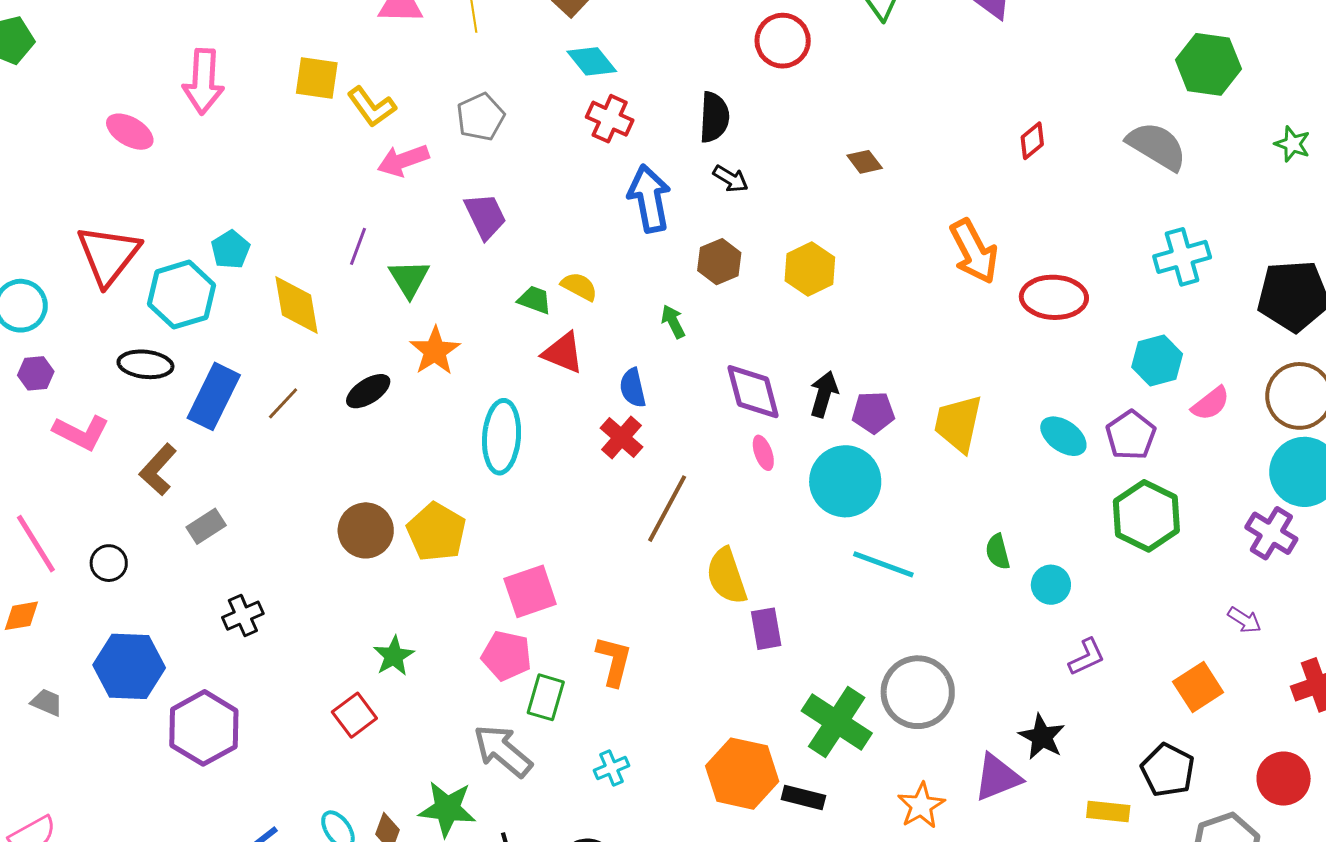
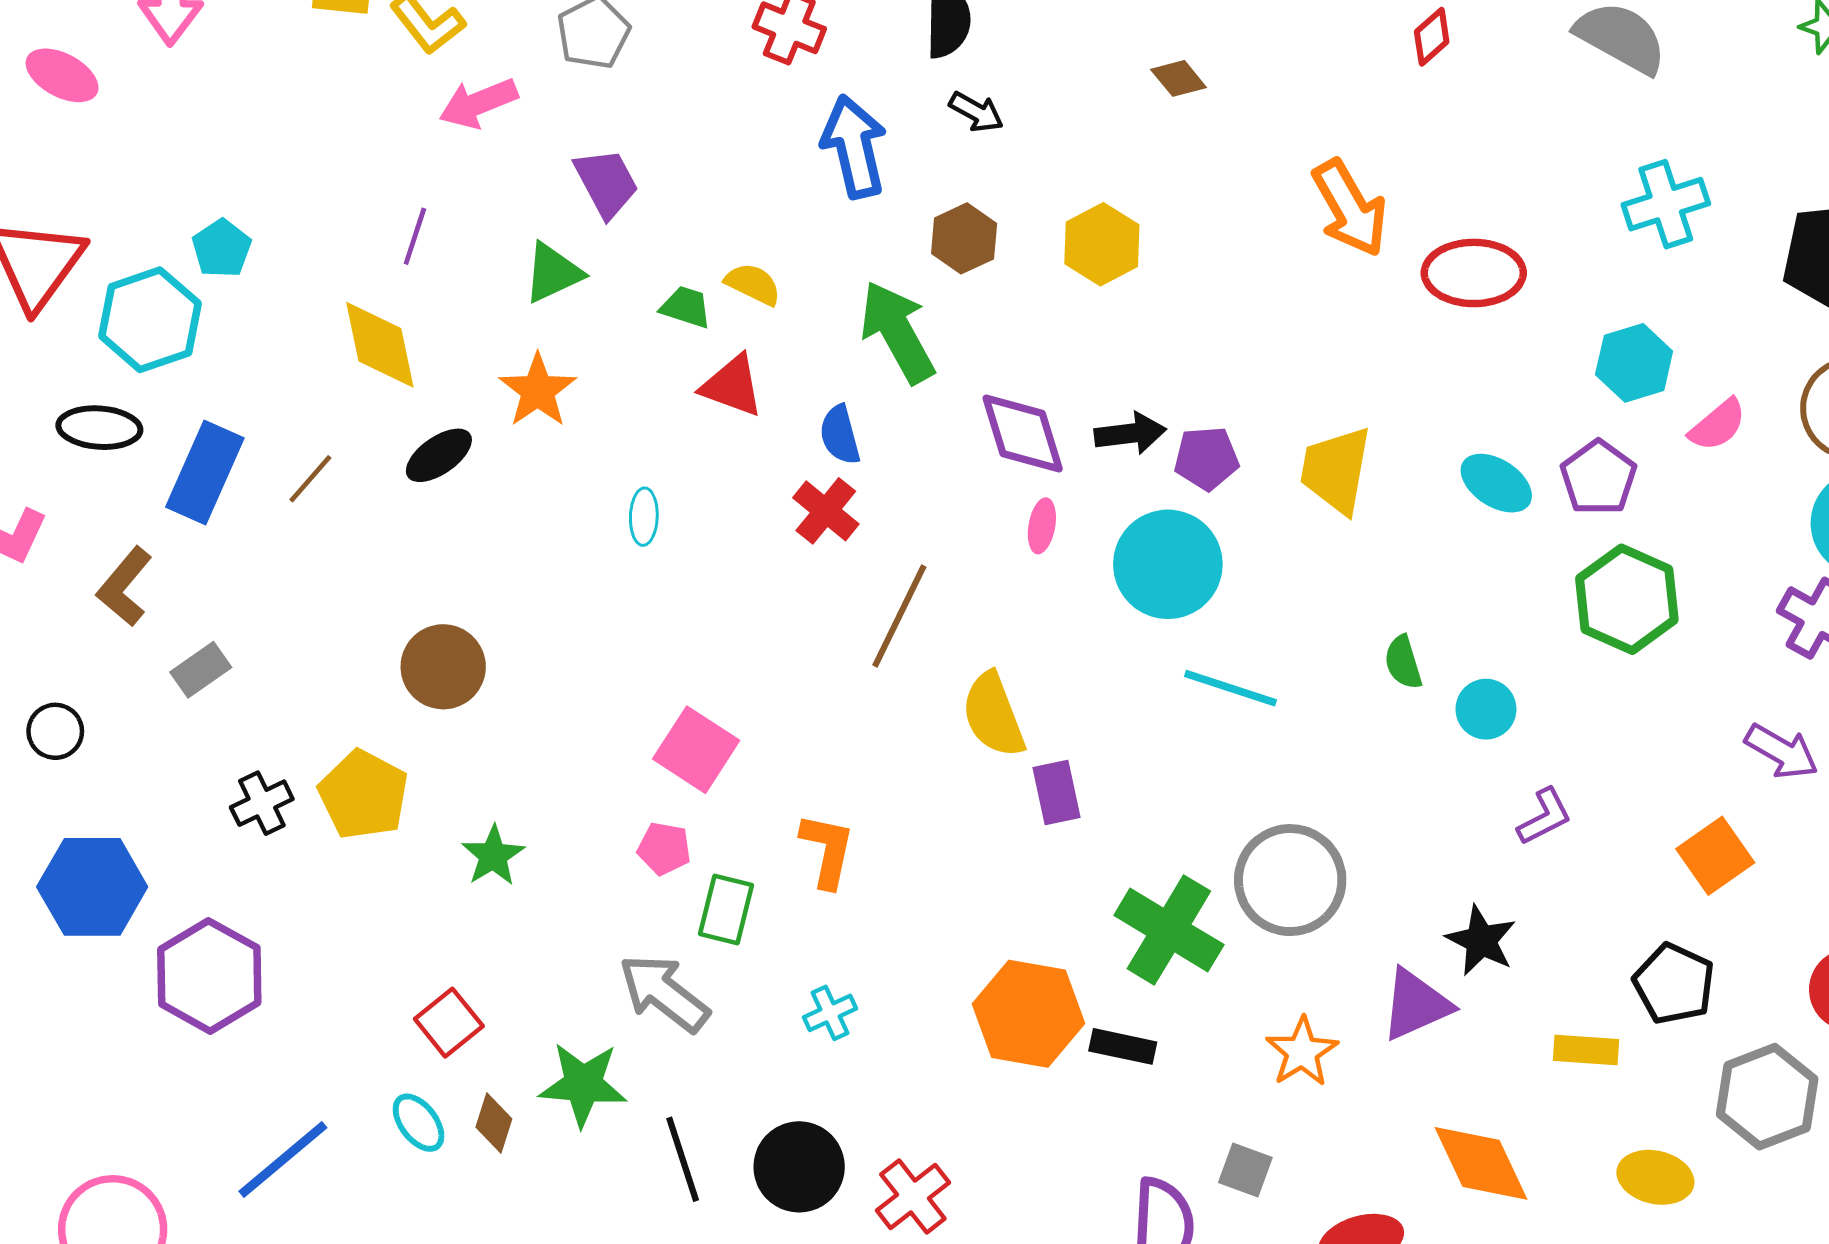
green triangle: (409, 279) -> (553, 273), moved, turned 39
yellow diamond: (297, 305) -> (380, 345), moved
green arrow: (673, 322) -> (897, 332), size x2.0
black arrow: (824, 394) -> (1130, 433), turned 69
cyan ellipse: (502, 437) -> (644, 517), size x0.5
pink ellipse: (763, 453) -> (1042, 526), turned 32
yellow pentagon: (436, 532) -> (364, 795), moved
pink square: (530, 591) -> (696, 750), turned -36
purple arrow: (1244, 620) -> (1782, 751), size x1.4
pink pentagon: (507, 656) -> (664, 849), size x0.7
red square: (354, 715) -> (449, 1023), moved

